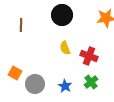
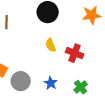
green cross: (91, 82) -> (81, 87), moved

